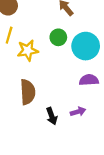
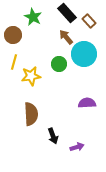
cyan circle: (86, 46) -> (84, 54), moved
purple arrow: (78, 112) -> (77, 147), moved

